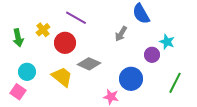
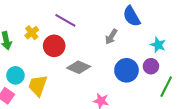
purple circle: (152, 55) -> (151, 66), moved
yellow trapezoid: (62, 77) -> (38, 86), moved, turned -110
blue circle: (131, 79) -> (126, 70), moved

